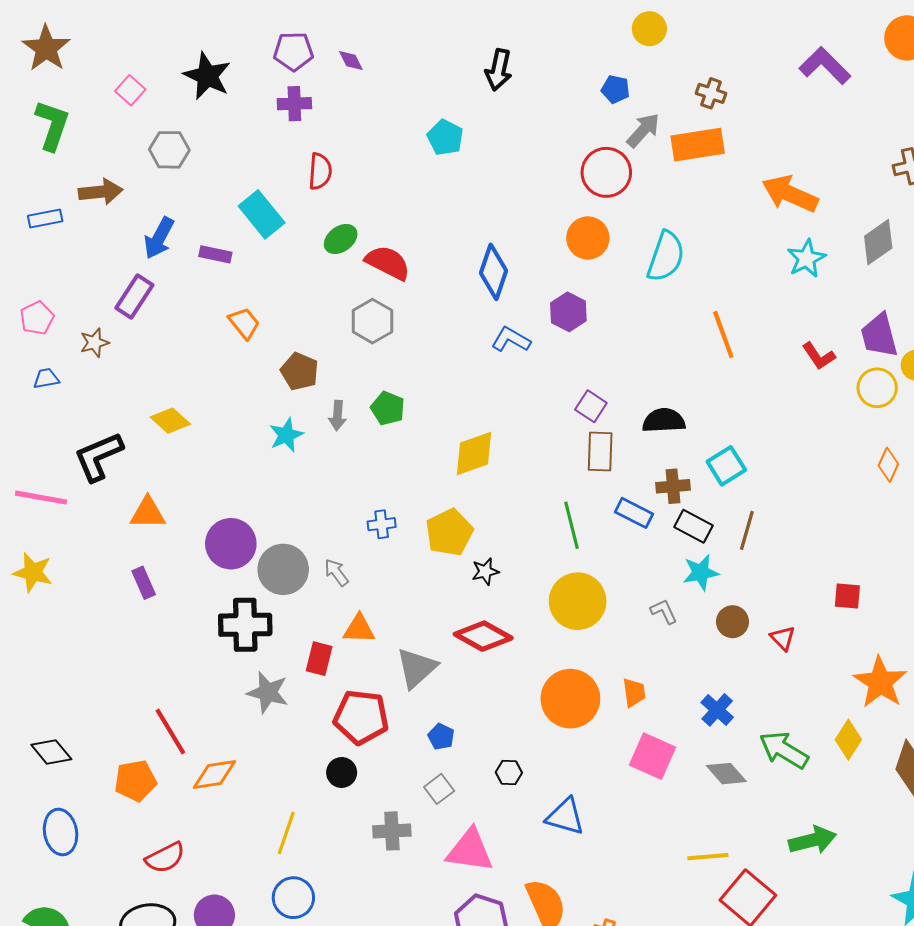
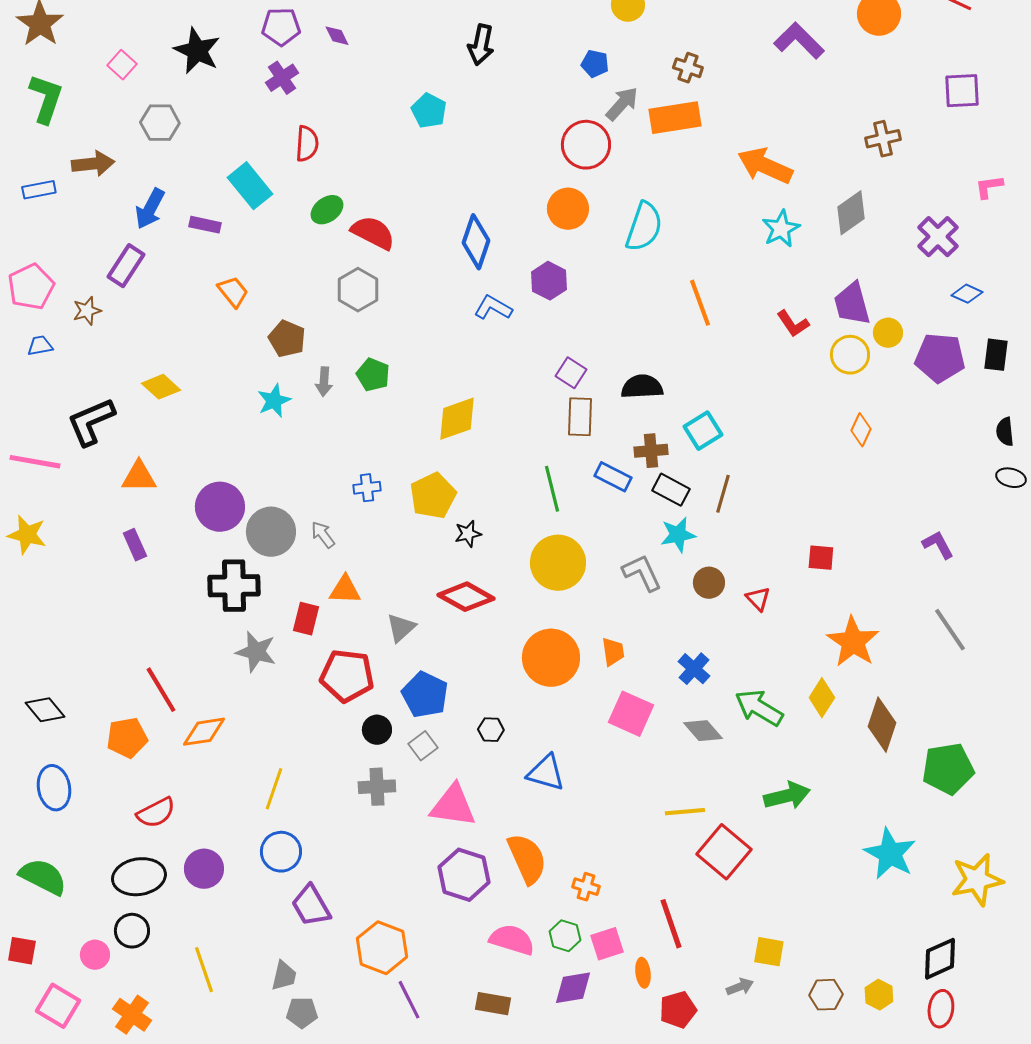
purple cross: (294, 104) -> (282, 78), turned -32
pink pentagon: (37, 318) -> (31, 287), size x1.4
gray L-shape: (664, 611) -> (642, 573), size x1.5
gray triangle: (417, 668) -> (401, 628), size x0.7
blue pentagon: (441, 737) -> (425, 695), size x1.8
black circle: (342, 773) -> (377, 730), moved

